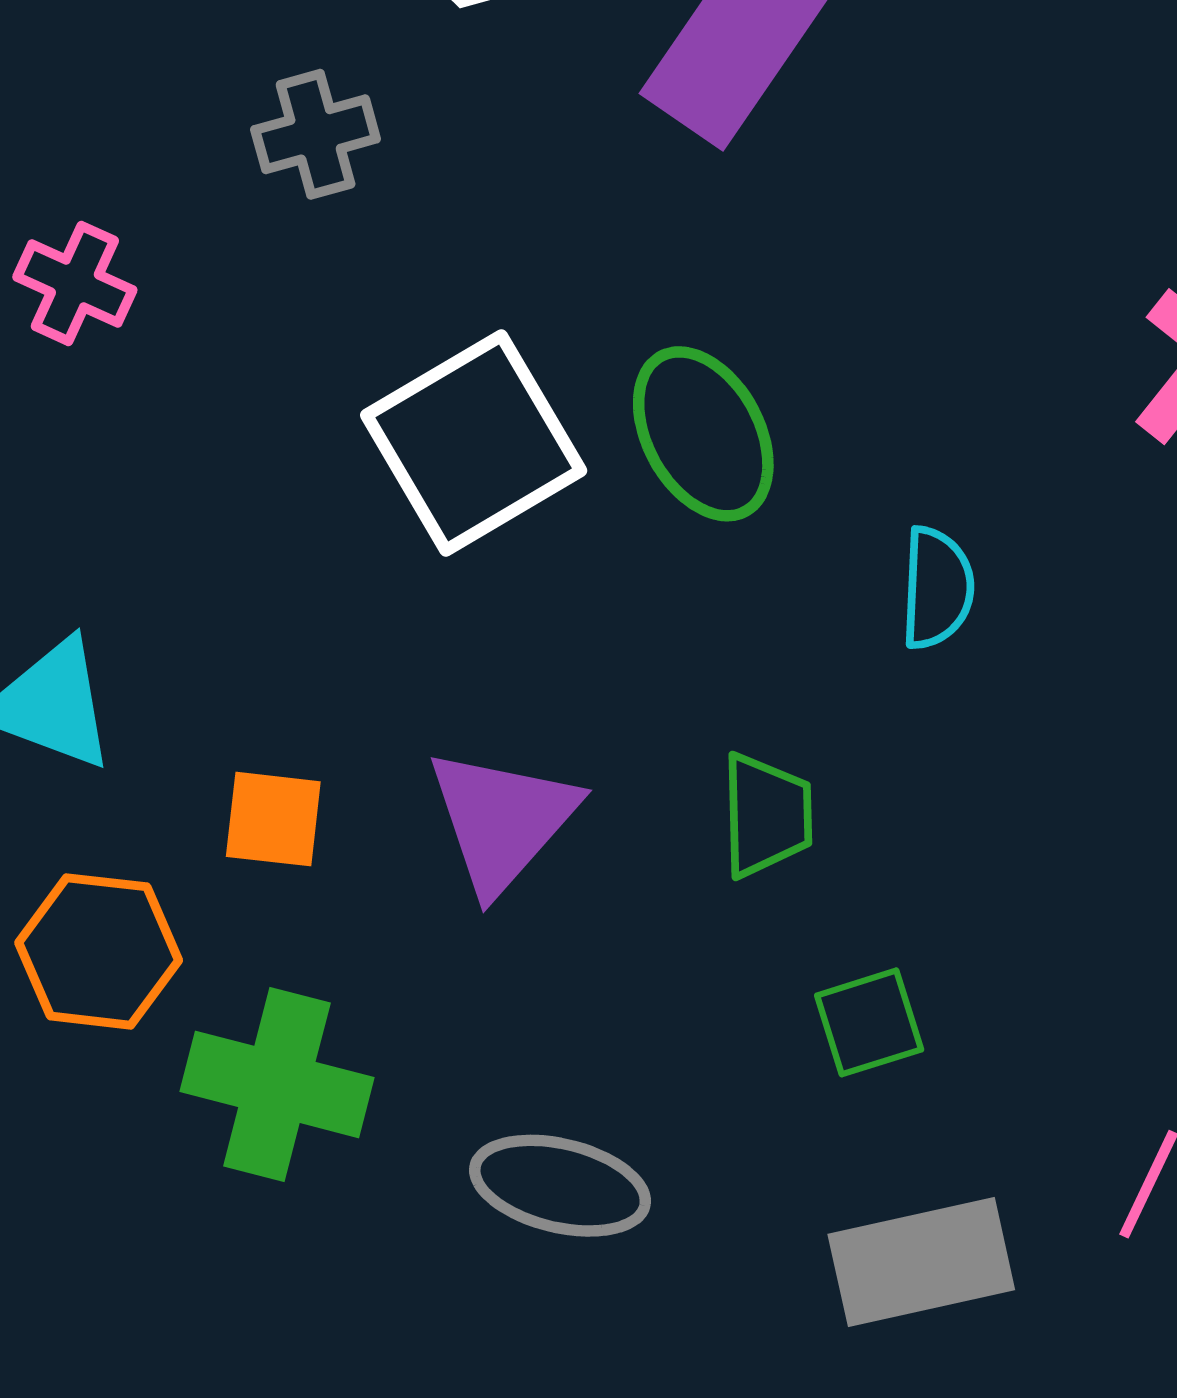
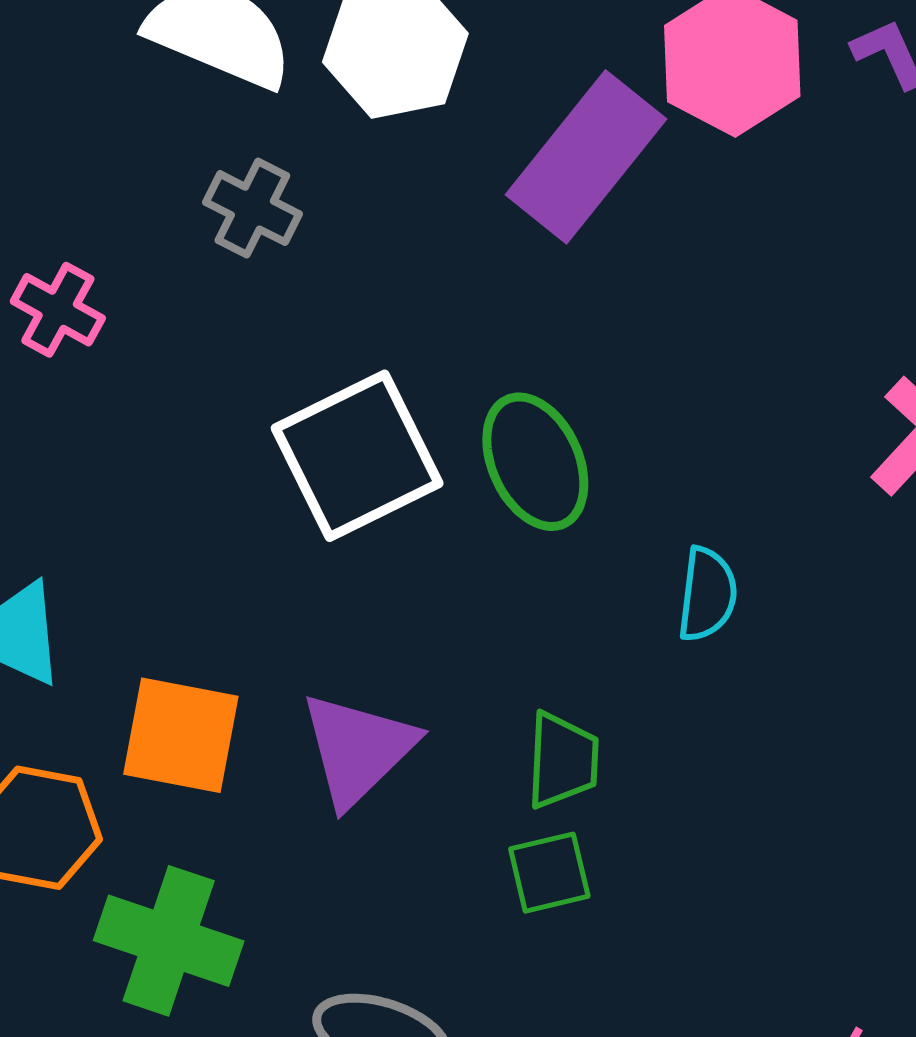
gray cross: (316, 134) -> (252, 208), turned 38
orange square: (273, 819) -> (181, 735), size x1.5
green square: (869, 1022) -> (549, 873), moved

